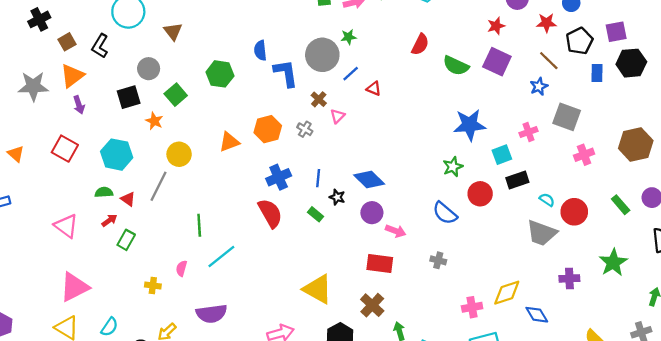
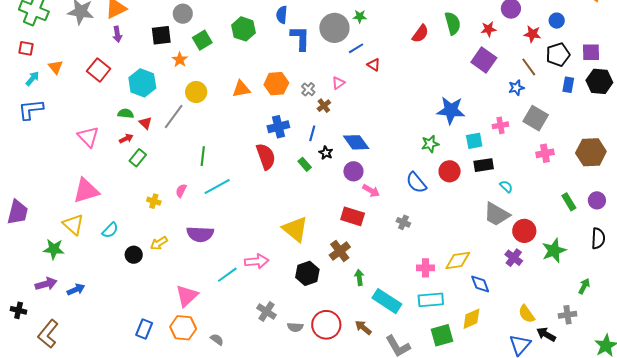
green semicircle: (456, 66) -> (453, 23), moved, turned -140
brown cross: (319, 99) -> (324, 106), moved
red circle: (574, 212) -> (524, 231), moved
purple cross: (569, 278) -> (514, 258), turned 30

